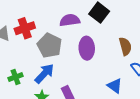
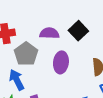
blue arrow: (44, 74) -> (17, 80), turned -80

